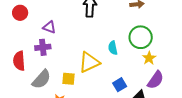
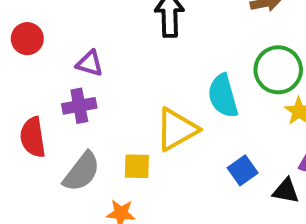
cyan semicircle: (113, 48) -> (223, 96), size x1.5

